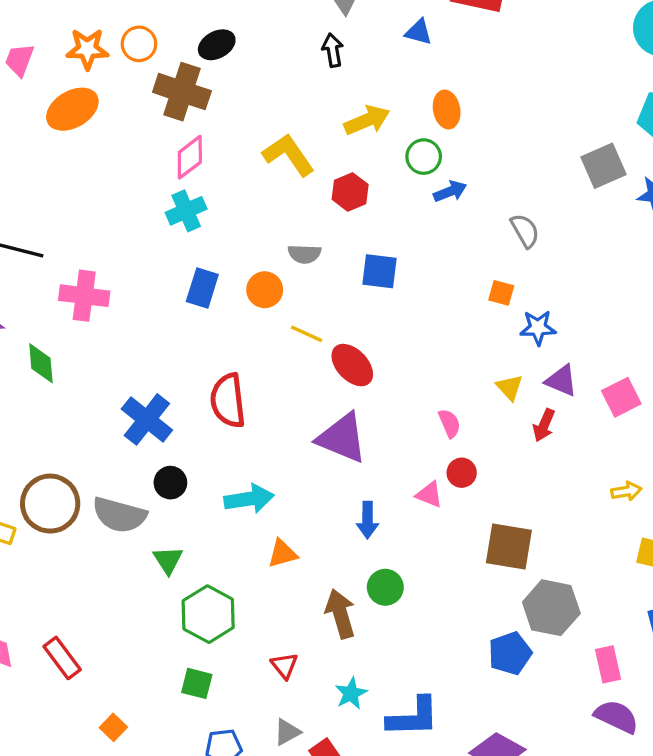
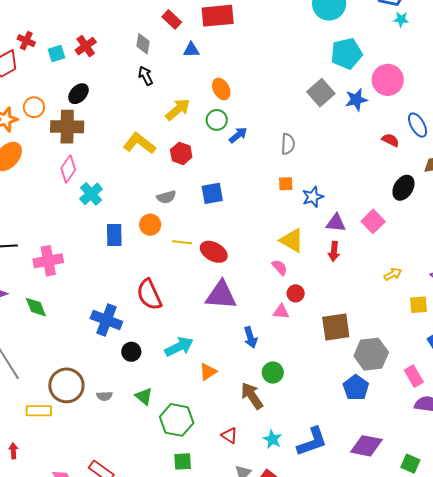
pink diamond: (190, 157) -> (68, 169), moved
gray semicircle: (525, 231) -> (288, 144), turned 50
yellow triangle: (510, 387) -> (292, 240), moved, size x1.5
gray semicircle: (119, 515) -> (104, 396), moved, size x0.5

